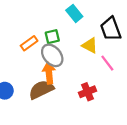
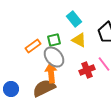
yellow triangle: (90, 45) -> (79, 40), moved
red cross: (88, 92) -> (87, 70), moved

